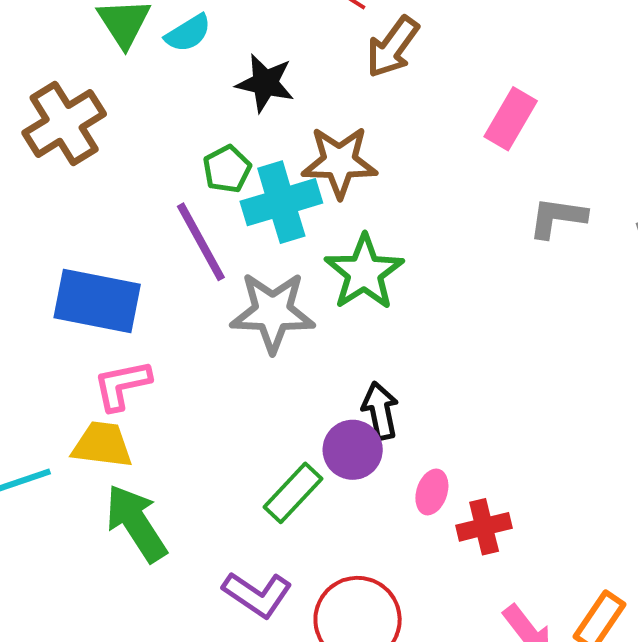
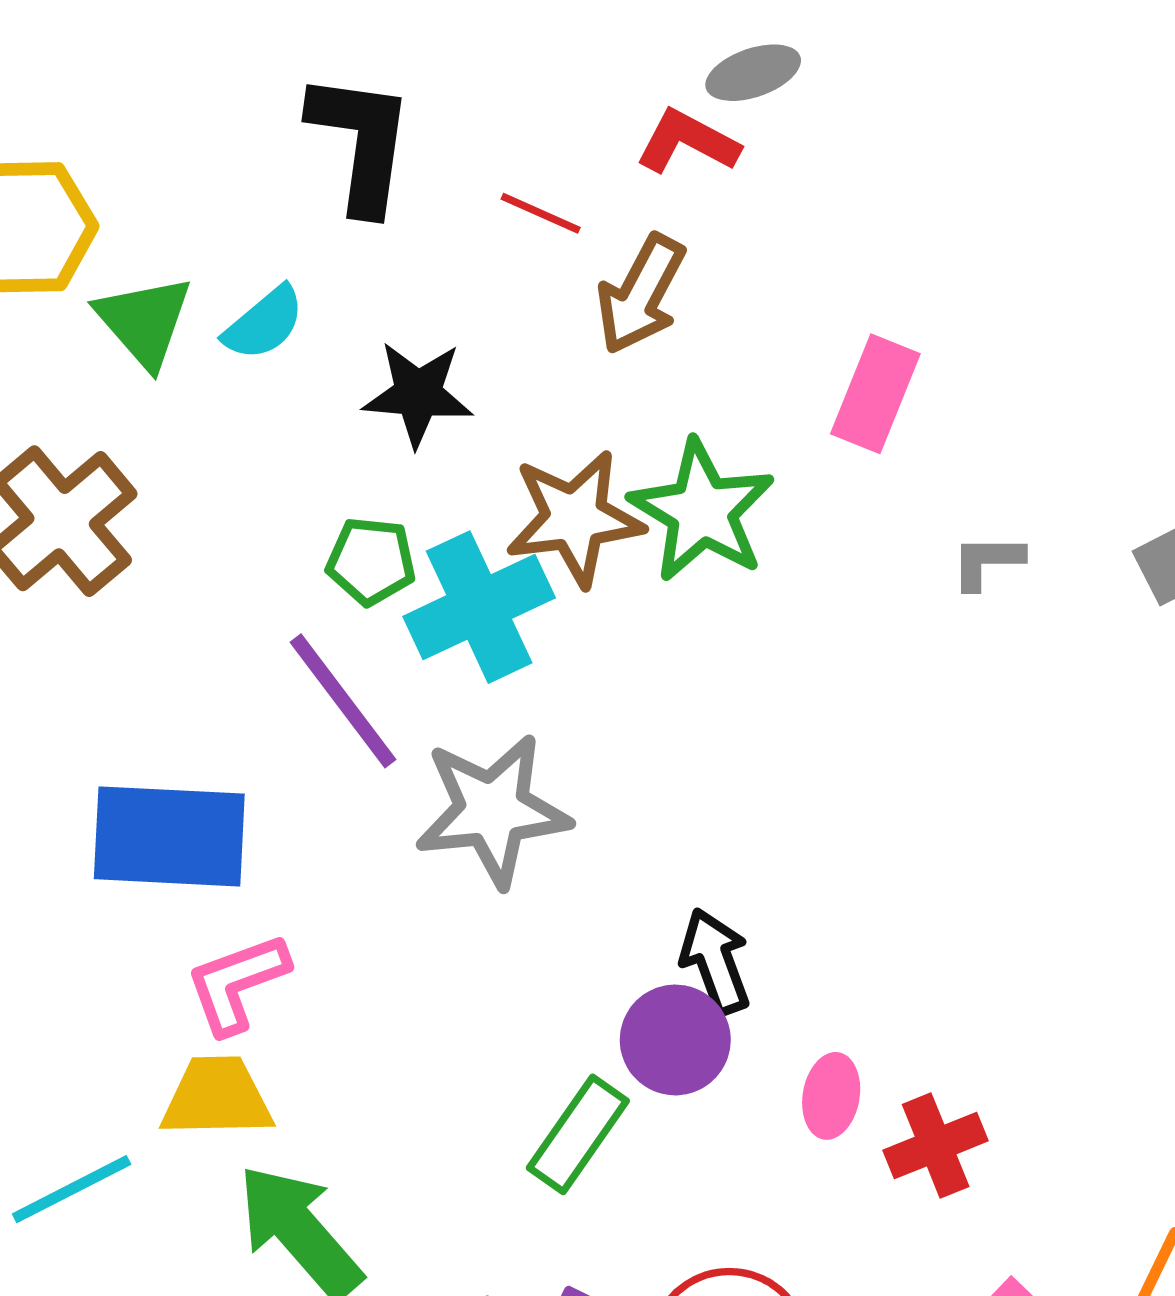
green pentagon: (227, 169) -> (371, 561), turned -30
gray L-shape: (557, 218) -> (987, 562), size x0.7
green star: (364, 272) -> (702, 511), moved

